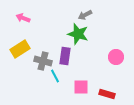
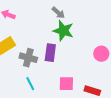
gray arrow: (85, 15) -> (58, 13), moved, turned -112
cyan line: (55, 76) -> (30, 84), moved

